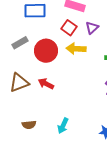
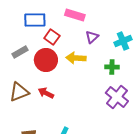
red square: (69, 28) -> (52, 37), moved

